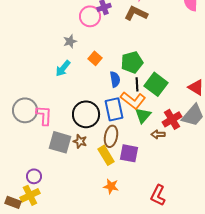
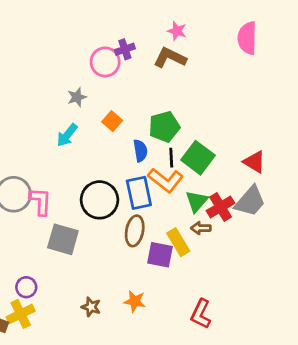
green triangle: (143, 115) -> (197, 201), moved
brown star: (80, 141) -> (91, 307), moved
yellow rectangle: (106, 155) -> (178, 242), moved

